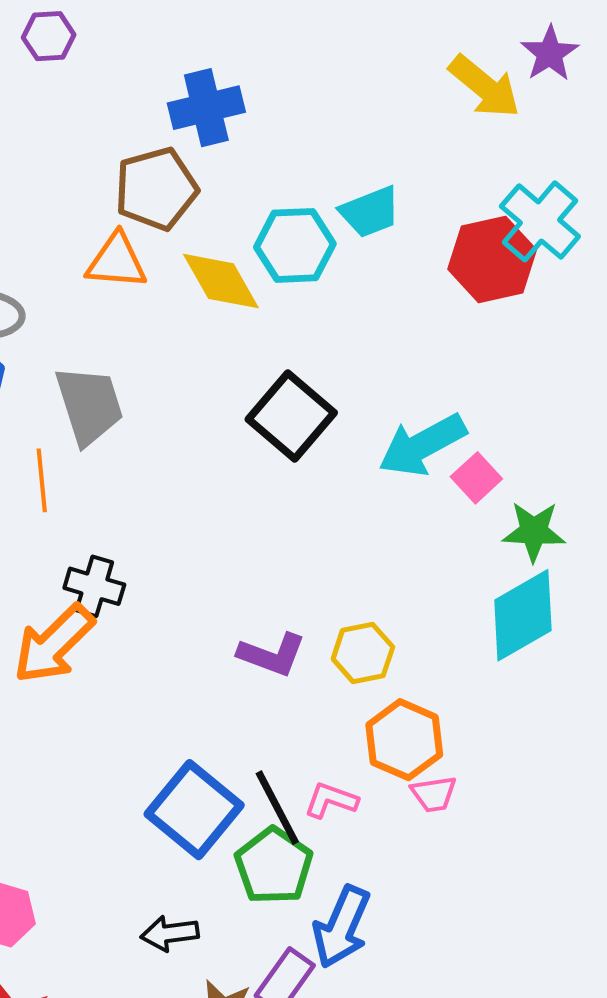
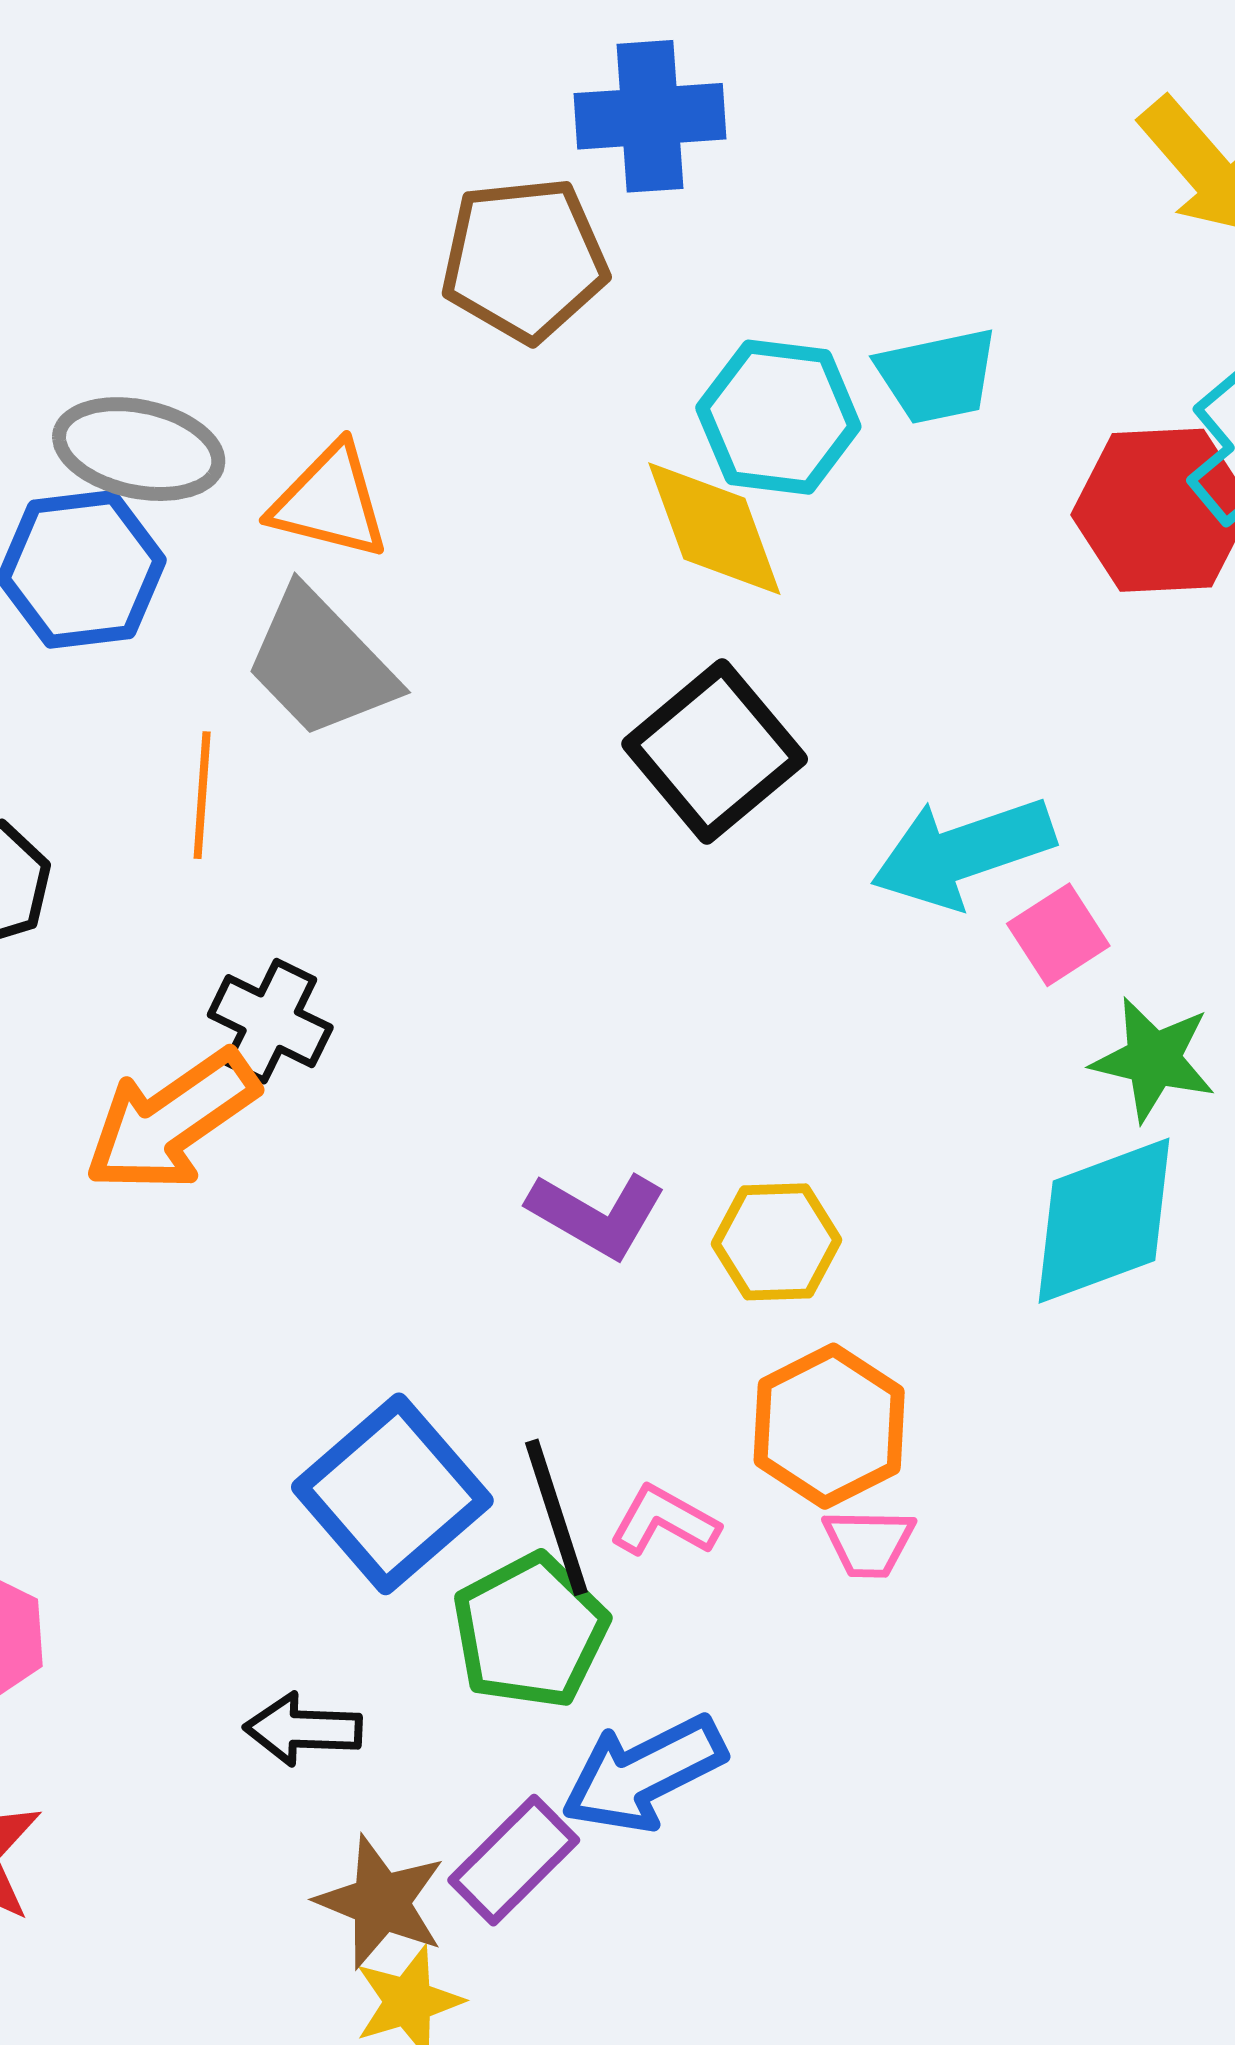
orange triangle: (117, 261) -> (330, 502), moved
yellow diamond: (221, 281) -> (714, 529), moved
gray trapezoid: (89, 405) -> (321, 663), turned 144
blue arrow: (342, 927) -> (643, 1774), turned 30

